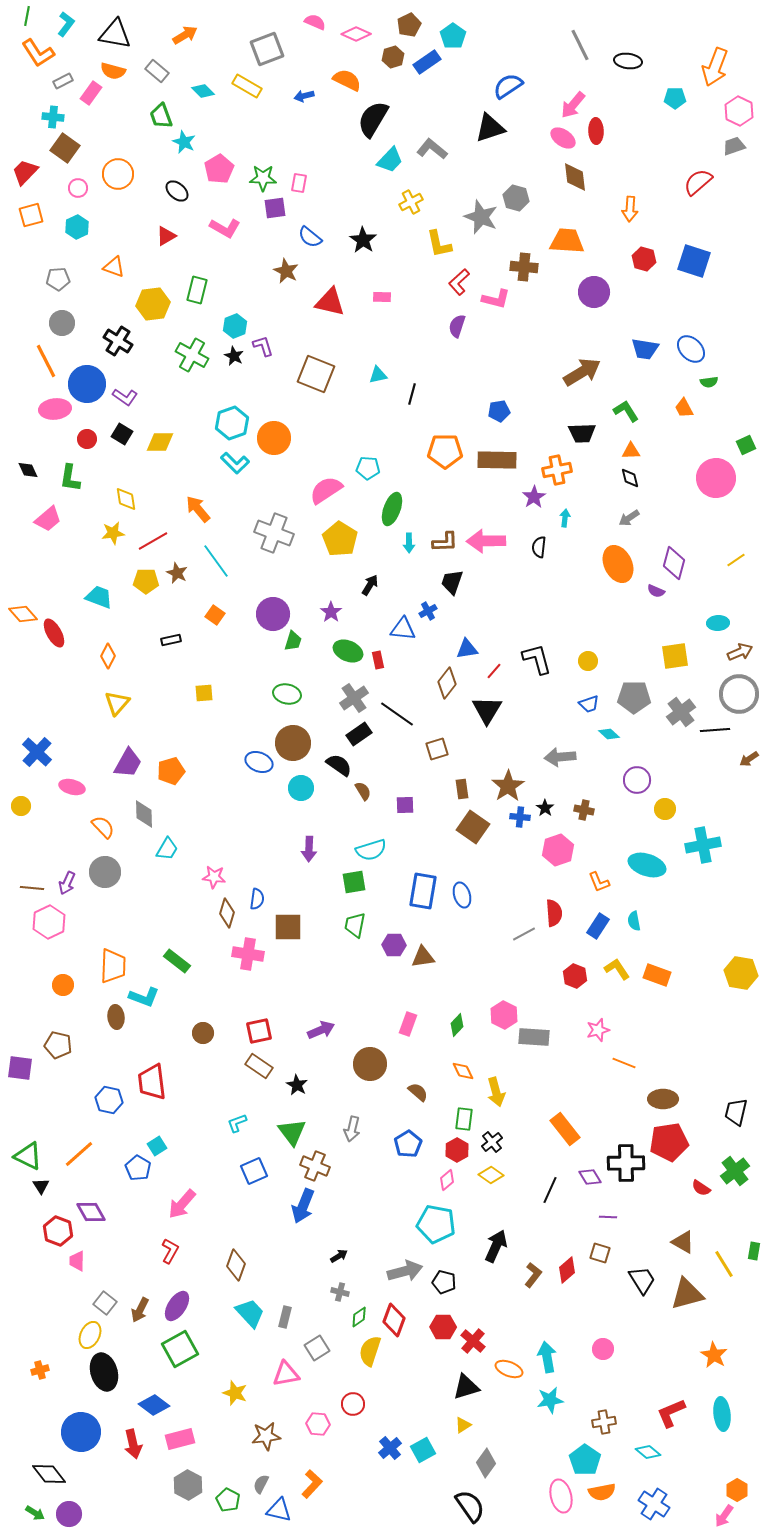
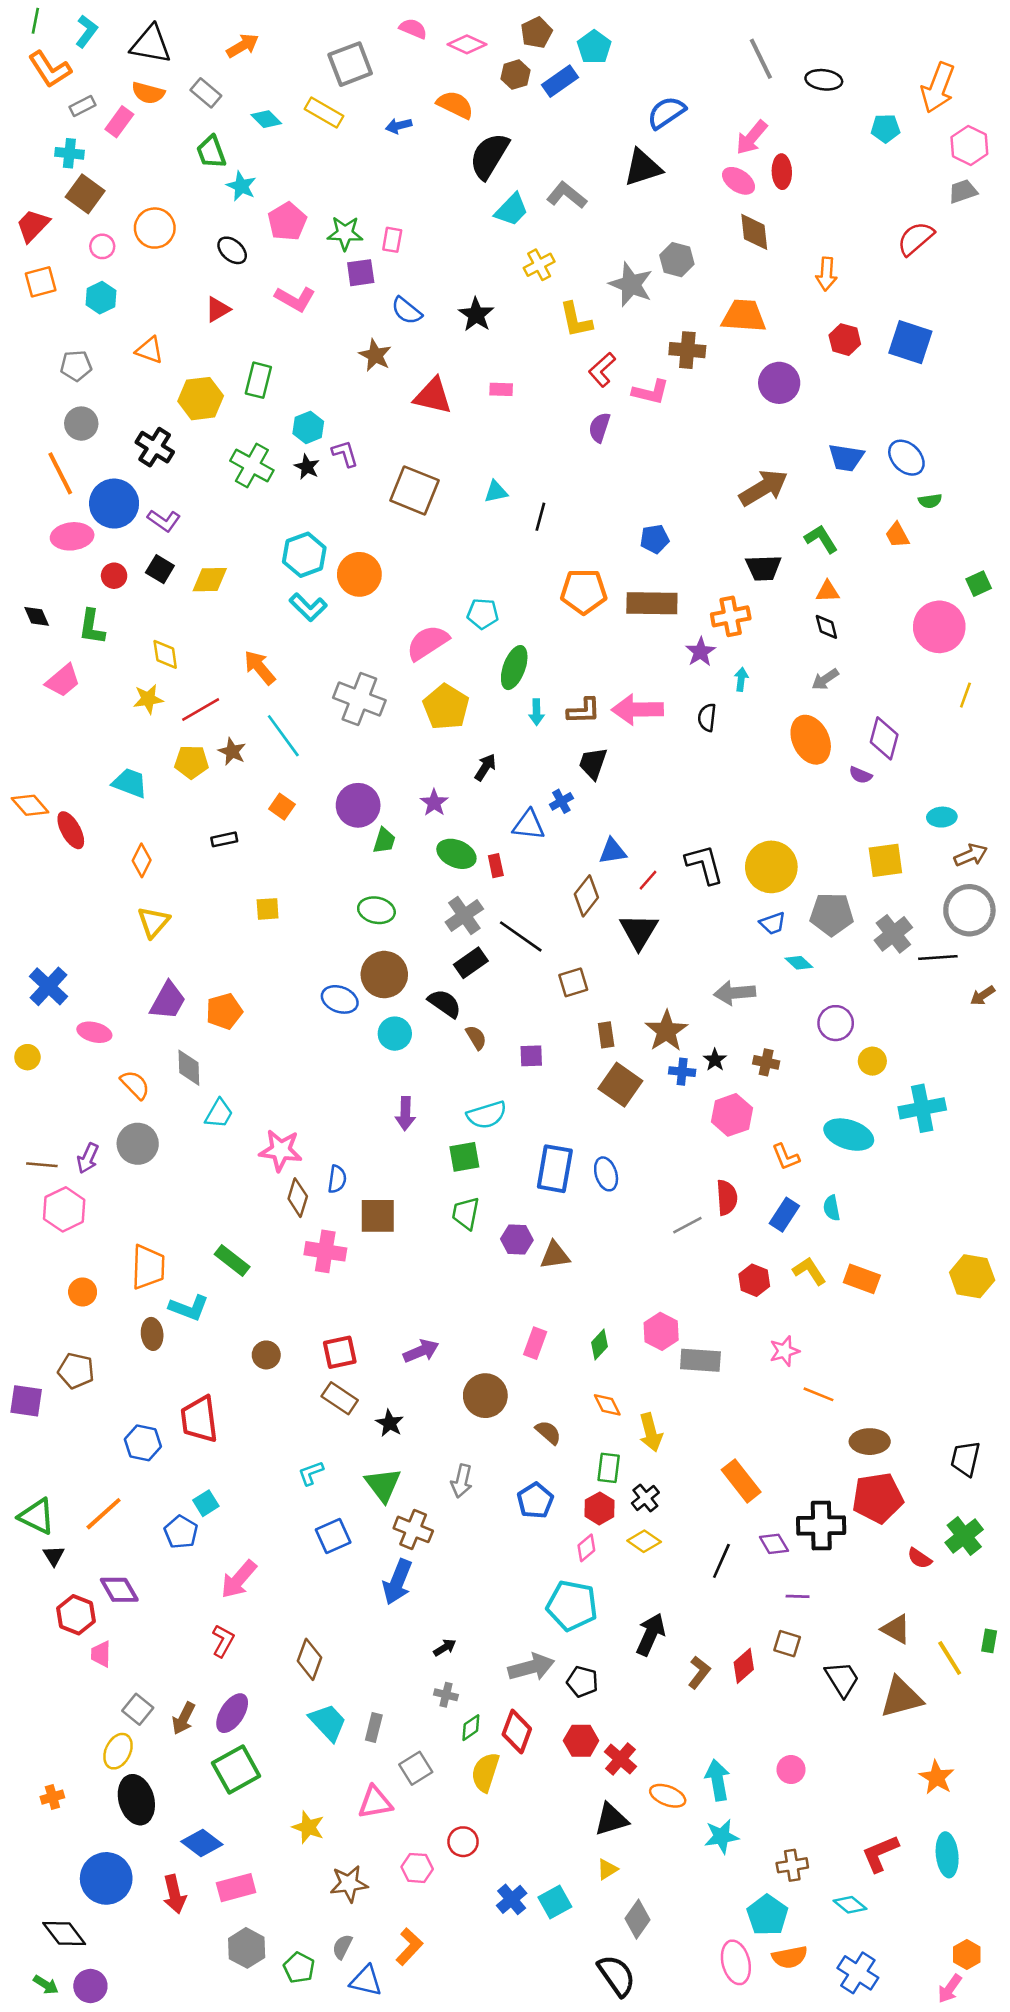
yellow line: (736, 560) -> (965, 695), moved, turned -36
yellow circle: (588, 661) -> (771, 867), size x2.0
pink star: (214, 877) -> (281, 1150), size x1.4

